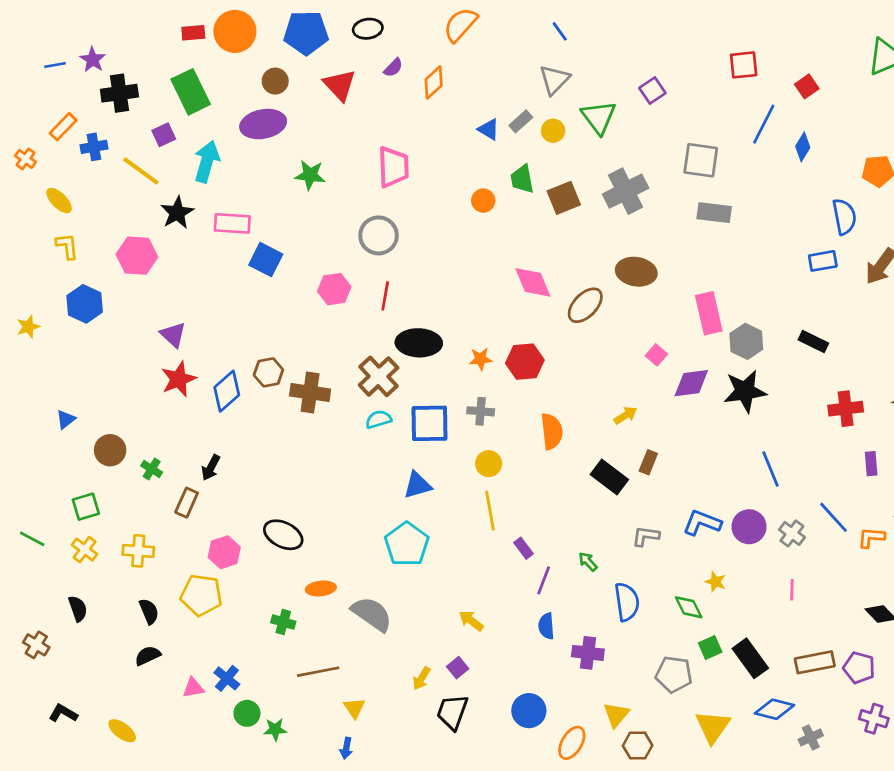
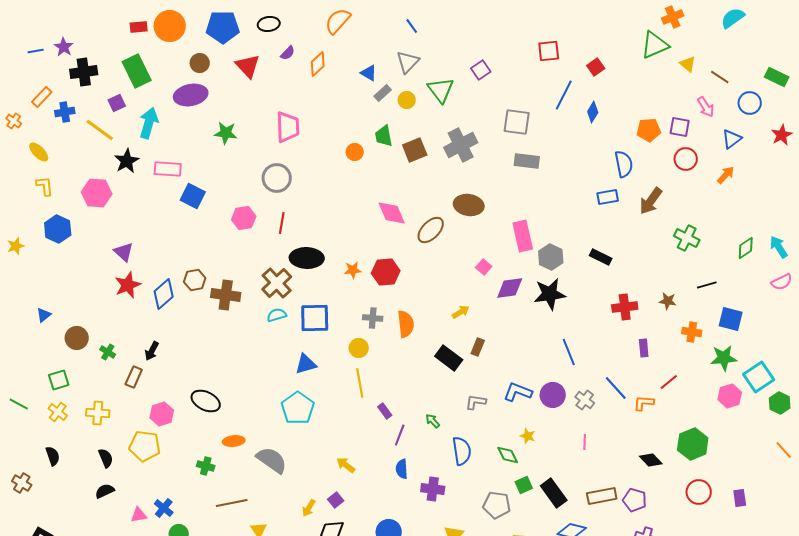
blue triangle: (489, 129) -> (369, 73), moved
gray cross: (481, 411) -> (373, 318), moved

